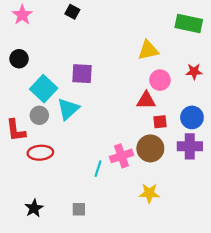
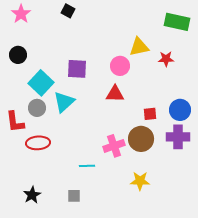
red star: (194, 72) -> (166, 59), moved
pink circle: (160, 80) -> (120, 66), moved
red triangle: (146, 100) -> (115, 94), moved
cyan line: (98, 169) -> (87, 166), moved, turned 70

